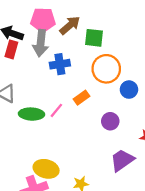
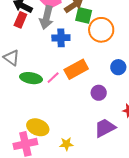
green square: (94, 38) -> (84, 15), moved
orange circle: (106, 69) -> (101, 30), moved
orange rectangle: (82, 98) -> (76, 69), size x1.6

